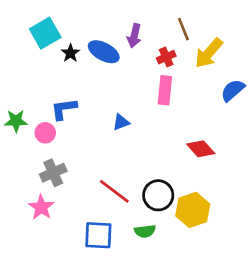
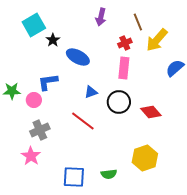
purple arrow: (134, 36) -> (101, 17), moved
blue ellipse: (104, 52) -> (78, 57), moved
red line: (114, 191) -> (83, 121), moved
black circle: (158, 195) -> (119, 102), moved

